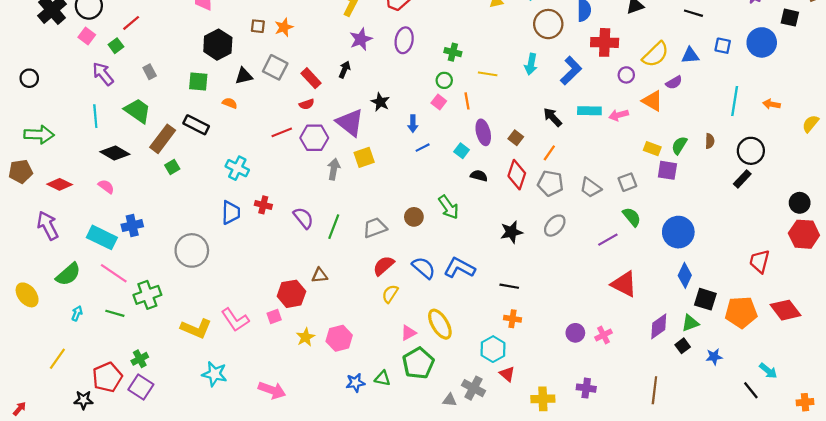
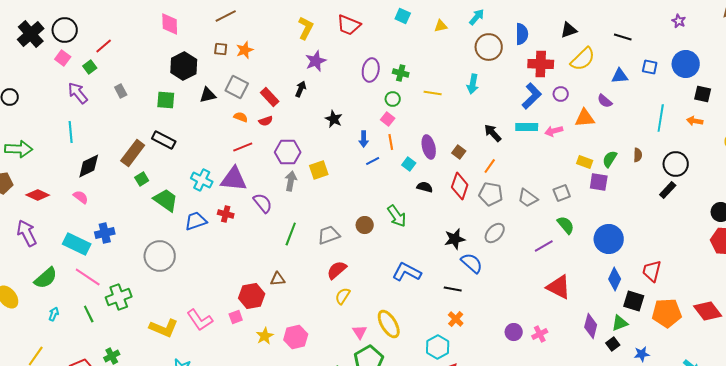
black square: (790, 18) -> (703, 94), moved
purple ellipse: (404, 40) -> (371, 70), moved
yellow semicircle: (656, 54) -> (583, 59), moved
blue L-shape: (571, 71) -> (532, 96), moved
purple semicircle: (674, 83) -> (605, 101), turned 70
orange line: (467, 101) -> (391, 142), moved
orange triangle: (652, 101) -> (585, 118), turned -35
orange semicircle: (230, 103) -> (241, 117), moved
green trapezoid: (138, 111) -> (166, 200), moved
purple triangle: (350, 123) -> (234, 179), moved, turned -32
purple hexagon: (314, 138) -> (288, 152), moved
black diamond: (115, 153) -> (89, 166), turned -56
blue trapezoid: (231, 213) -> (196, 221), turned -110
purple semicircle: (303, 218) -> (263, 203), moved
red trapezoid: (760, 261) -> (652, 271), moved
blue semicircle: (424, 268) -> (472, 263), moved
green line: (115, 313) -> (89, 314), turned 48
orange cross: (512, 319) -> (456, 319), turned 35
purple diamond: (659, 326) -> (591, 326), turned -40
pink triangle: (408, 333) -> (360, 332), turned -35

